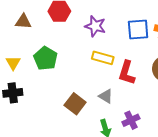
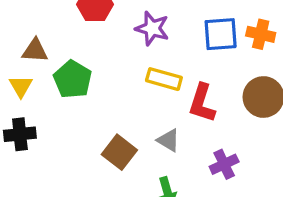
brown triangle: (23, 22) -> (35, 51), moved
purple cross: (131, 120) -> (224, 164), moved

